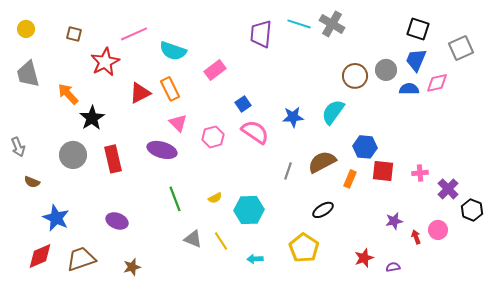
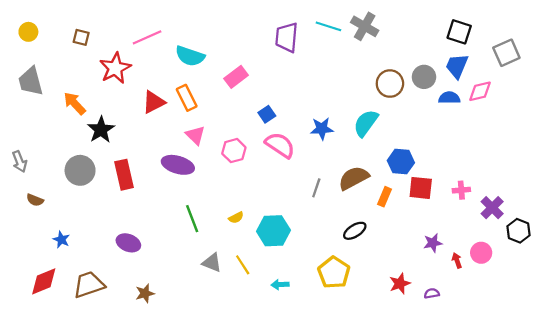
blue star: (56, 218) -> (61, 240), size x0.6

